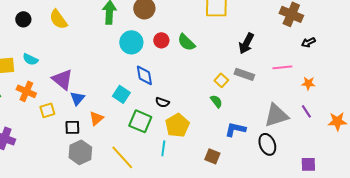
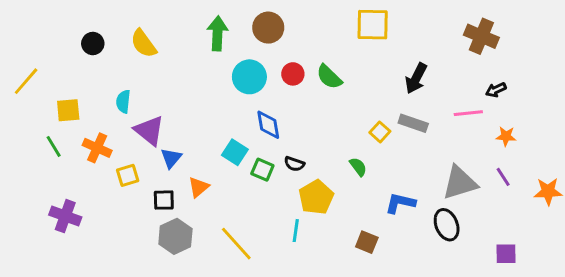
black arrow: (308, 42) -> (496, 90), moved
cyan semicircle: (30, 59) -> (123, 101), moved, turned 70
green semicircle: (216, 101) -> (358, 167), moved
green square: (140, 121) -> (262, 170), moved, size x0.7

